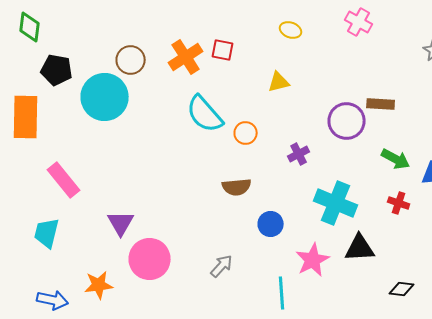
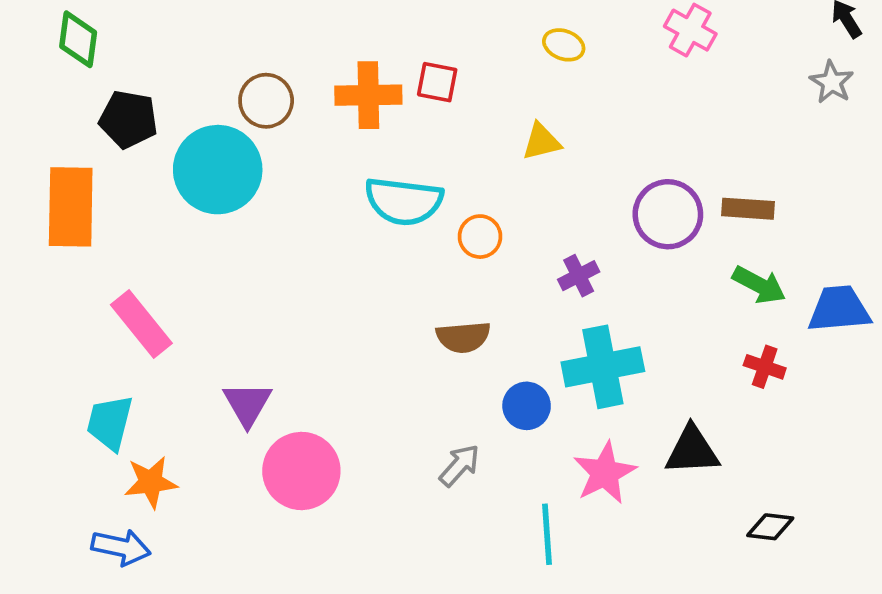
orange cross: (186, 57) -> (368, 95), turned 32
brown rectangle: (381, 104) -> (748, 209), moved
cyan semicircle: (205, 114) -> (404, 201), turned -42
cyan cross: (336, 203) -> (603, 367), moved, turned -33
gray arrow: (222, 266) -> (460, 465), moved
orange star: (99, 285) -> (151, 482), moved

